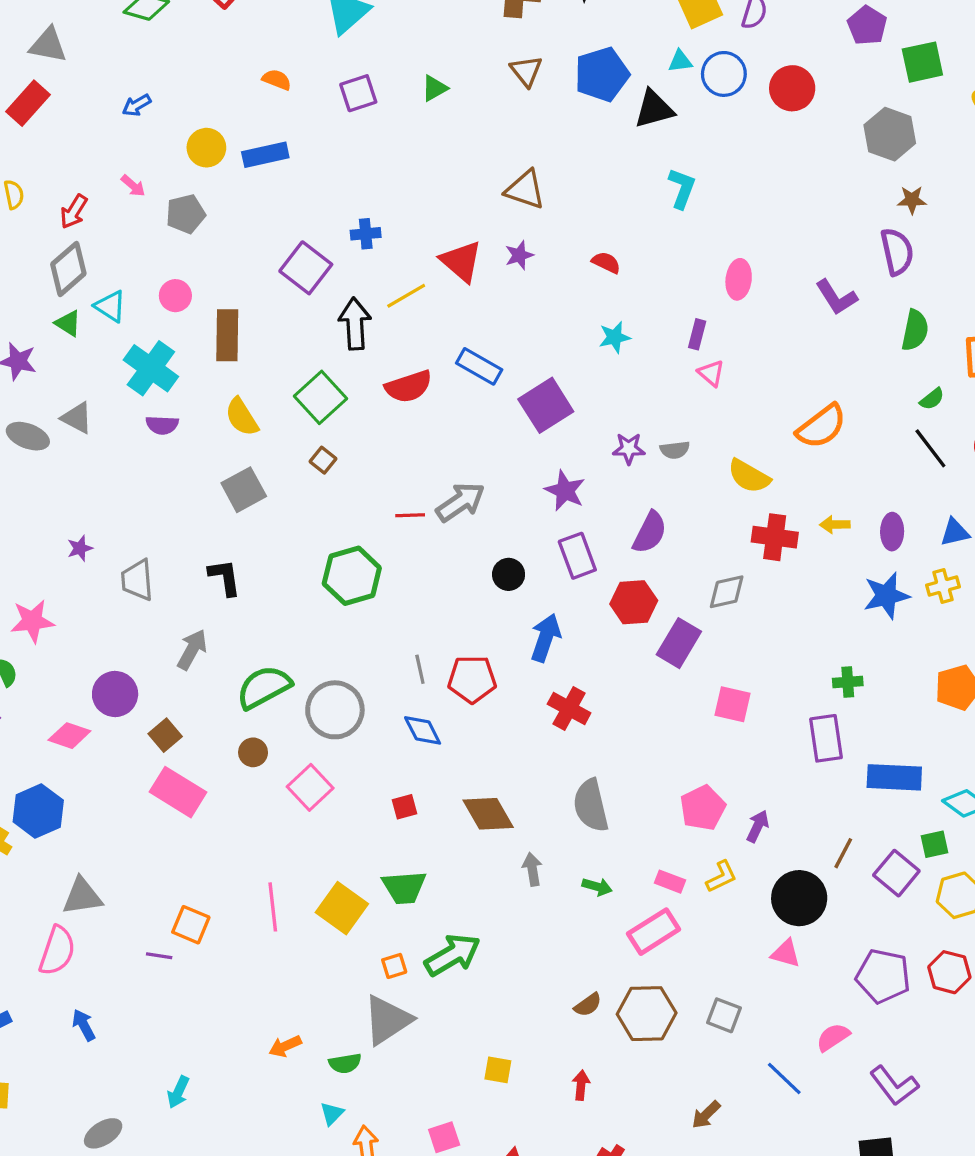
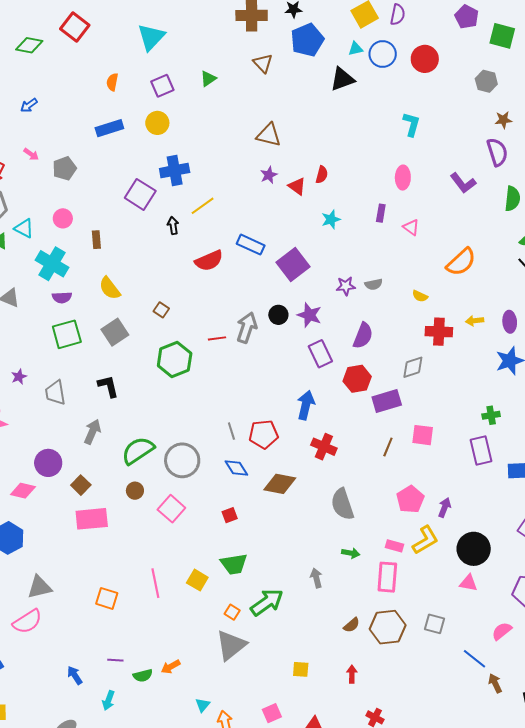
green square: (922, 62) -> (502, 36), turned 32
blue pentagon: (602, 74) -> (307, 40), moved
orange semicircle: (277, 80) -> (112, 82), turned -96
gray hexagon: (890, 134) -> (486, 81), size x0.7
yellow circle: (206, 148) -> (157, 123), moved
cyan L-shape: (682, 188) -> (411, 124), moved
blue cross: (366, 234) -> (175, 170), size x1.6
red triangle: (461, 261) -> (297, 186), moved, size x0.7
red semicircle: (606, 263) -> (322, 175), turned 84
black arrow: (355, 324) -> (173, 226), size x0.6
brown rectangle: (227, 335) -> (96, 240), size x0.6
pink triangle: (711, 373) -> (411, 227), moved
green square: (320, 397) -> (67, 334), moved, turned 32
yellow semicircle: (749, 476) -> (420, 296), size x0.6
gray arrow: (460, 502) -> (247, 328), turned -32
black circle: (509, 574) -> (278, 315), moved
green hexagon: (352, 576) -> (175, 360), moved
purple rectangle: (679, 643) -> (387, 401), turned 48
pink rectangle: (178, 792) -> (92, 519), turned -32
brown diamond: (488, 814) -> (280, 484), moved, turned -44
brown line: (843, 853) -> (388, 447), moved
gray arrow: (532, 869) -> (316, 578), moved
yellow L-shape: (721, 877) -> (425, 540), size x1.4
yellow square: (342, 908) -> (197, 580), size x0.7
pink rectangle: (654, 932) -> (387, 577), turned -48
pink semicircle: (57, 951) -> (27, 621), turned 44
purple line: (159, 956) -> (115, 660), moved
orange square: (394, 966) -> (232, 612), turned -35
blue arrow: (84, 1025) -> (75, 675), moved
green semicircle: (345, 1063) -> (143, 675), moved
brown arrow: (706, 1115) -> (495, 683), moved, turned 114

